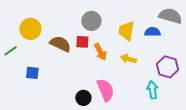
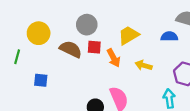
gray circle: (91, 21) -> (87, 25), moved
yellow trapezoid: (126, 31) -> (129, 35), moved, turned 50
green line: (10, 51) -> (17, 57), turned -40

